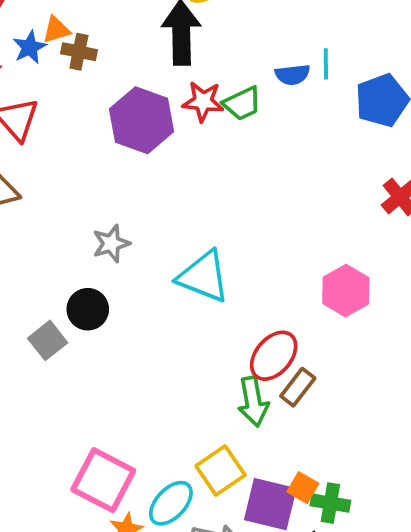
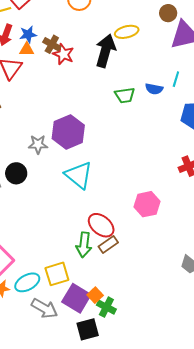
orange triangle: (56, 30) -> (27, 49), moved
cyan line: (326, 64) -> (176, 79), moved
red star: (203, 101) -> (63, 54), moved
purple hexagon: (142, 120) -> (68, 132), moved
red ellipse: (274, 356) -> (101, 225), turned 72

